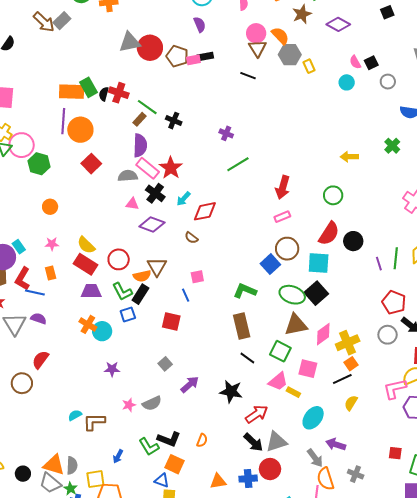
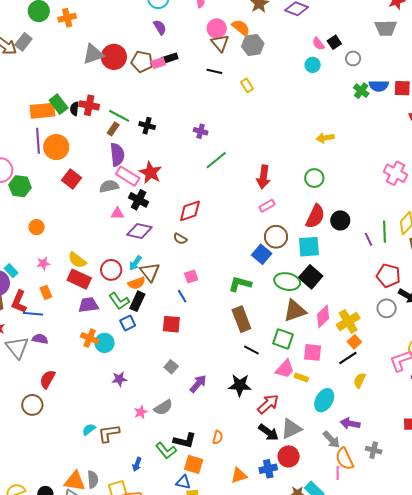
yellow rectangle: (309, 66) -> (247, 85), moved
green cross: (392, 146) -> (361, 91), moved
cyan arrow: (183, 199) -> (135, 263), moved

